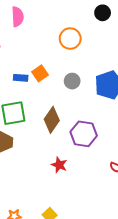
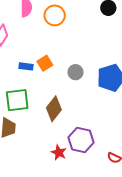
orange circle: (70, 39) -> (55, 15), moved
purple hexagon: (84, 134) -> (81, 140), moved

